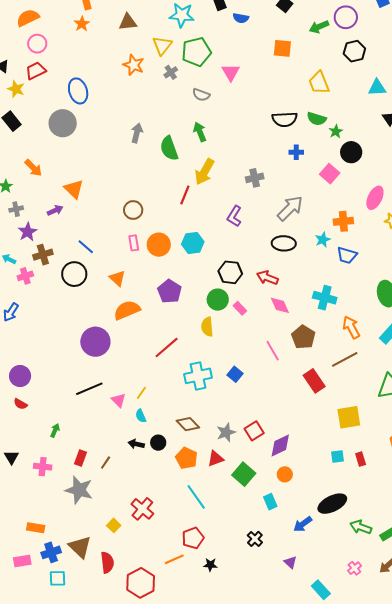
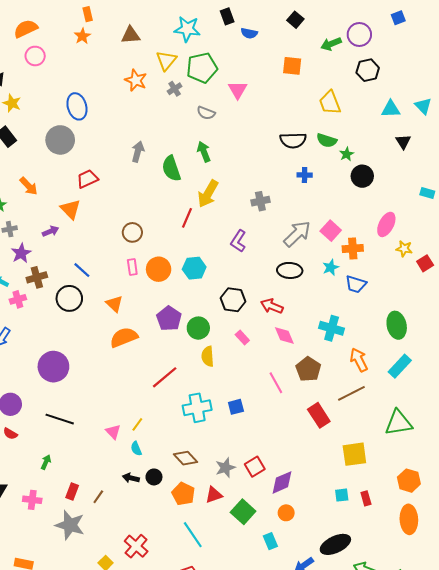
red trapezoid: (36, 71) -> (87, 179), moved
pink square: (330, 174) -> (331, 231), moved
green circle: (218, 300) -> (198, 328), moved
purple circle: (95, 342) -> (53, 367), moved
blue square: (235, 374) -> (236, 407), turned 35
black line: (89, 389) -> (60, 419), moved, turned 40

